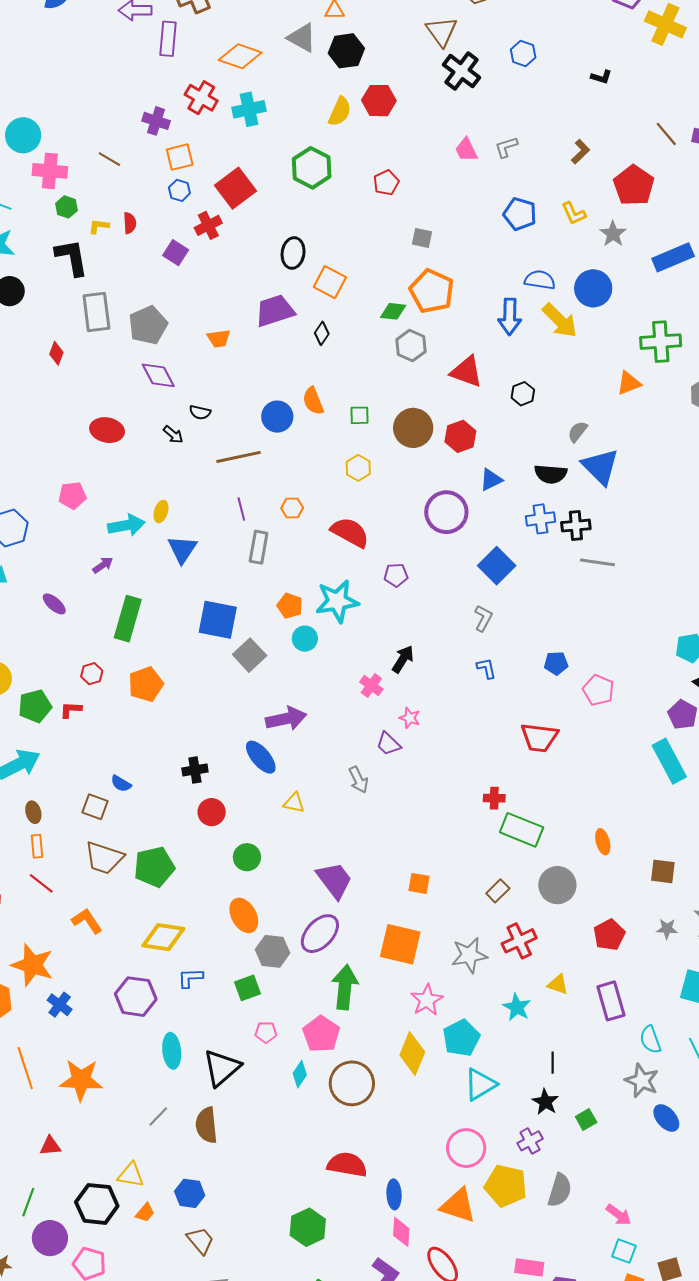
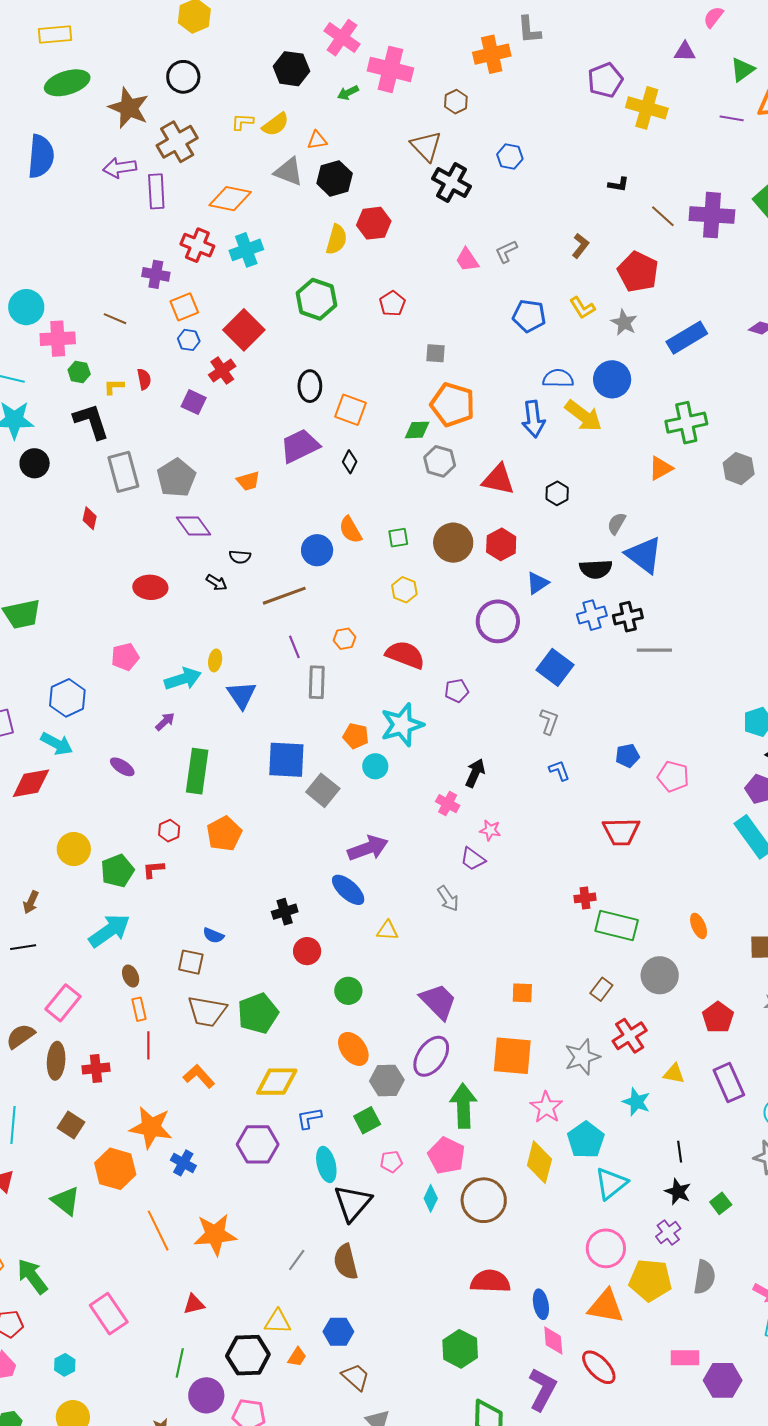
black L-shape: (601, 77) -> (618, 184), moved
red line: (41, 883) -> (148, 1045), turned 60
cyan ellipse: (172, 1051) -> (326, 1164), moved

